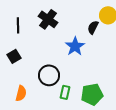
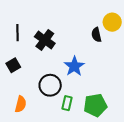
black cross: (48, 19) -> (45, 40), moved
black semicircle: (93, 27) -> (96, 35), turned -40
blue star: (75, 46) -> (74, 66), moved

